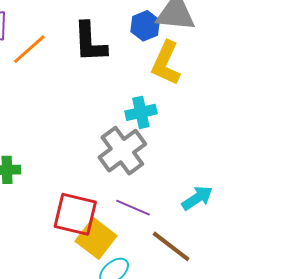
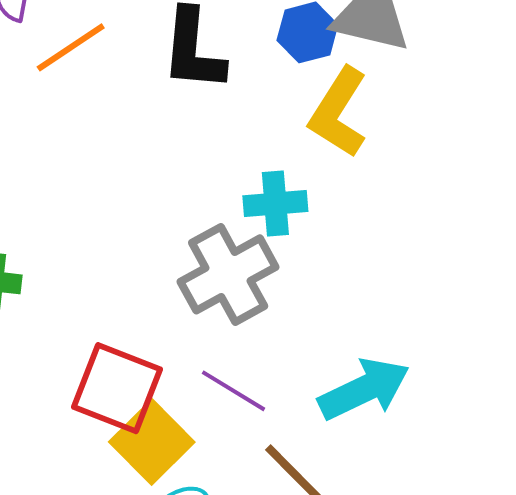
cyan arrow: (197, 198) -> (364, 389), size x1.4

